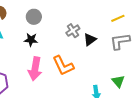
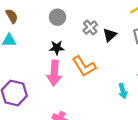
gray circle: (34, 17) -> (58, 17), moved
black star: (31, 40) -> (57, 48), moved

